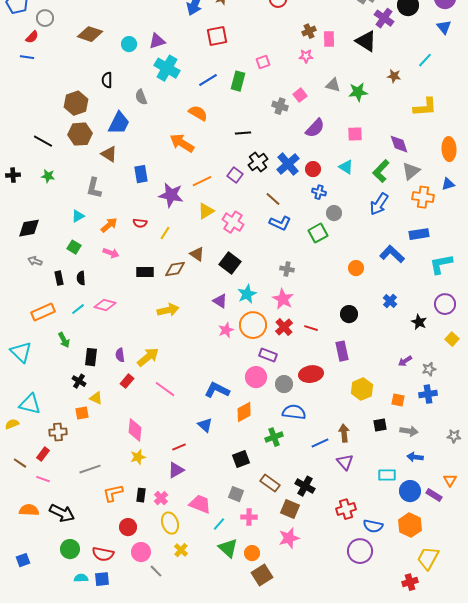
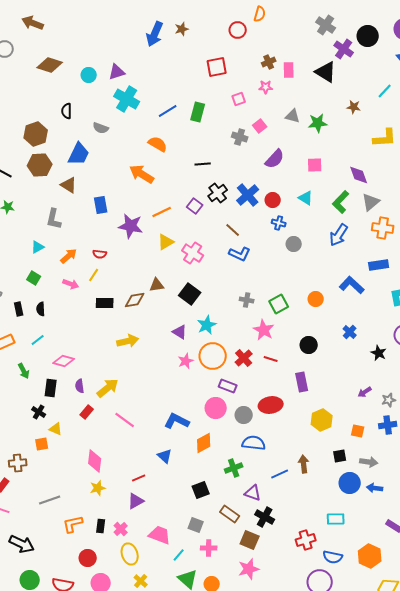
red square: (217, 36) -> (217, 67), moved
pink square: (263, 62) -> (239, 99), moved
gray semicircle: (141, 97) -> (101, 128), turned -49
yellow line: (165, 233) -> (94, 275), moved
green square: (318, 233) -> (279, 304), moved
brown triangle: (197, 254) -> (157, 285), turned -42
pink star: (283, 299) -> (264, 330), moved
pink diamond: (105, 305) -> (64, 361), moved
purple triangle: (345, 462) -> (253, 493), moved, turned -30
cyan rectangle: (387, 475) -> (336, 519), moved
blue circle: (410, 491) -> (350, 483), moved

